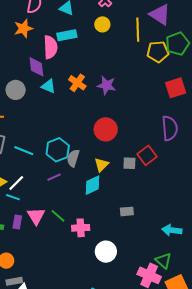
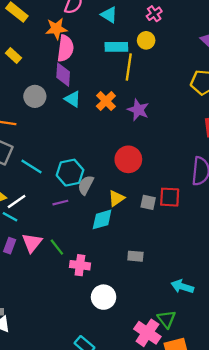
yellow line: (138, 30) -> (129, 67), moved
cyan rectangle: (67, 35) -> (116, 47), moved
pink semicircle: (50, 47) -> (65, 48), moved
red square: (147, 155) -> (170, 197), turned 30

